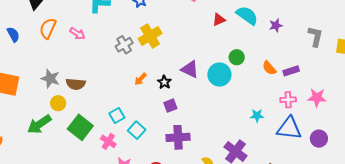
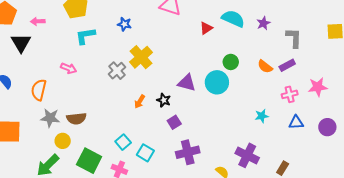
orange semicircle: (48, 28) -> (39, 90), moved
gray L-shape: (315, 36) -> (294, 38), moved
blue triangle: (289, 128) -> (296, 123), size x0.6

